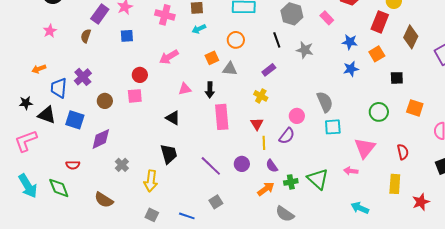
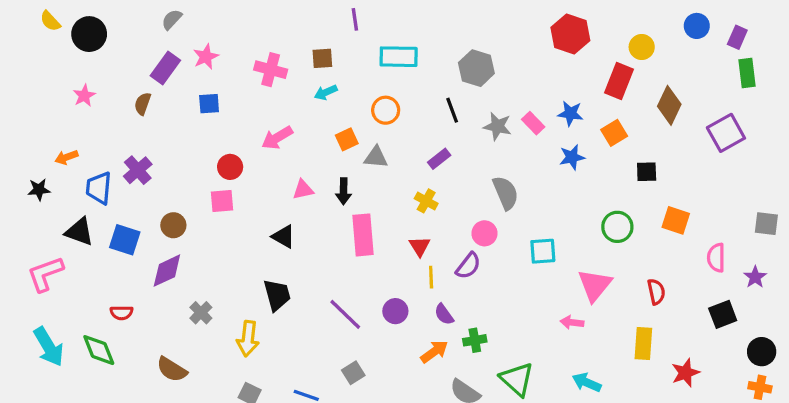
pink rectangle: (327, 18) -> (533, 123), moved
brown circle: (105, 101) -> (173, 225), moved
gray semicircle: (325, 102) -> (506, 193), moved
black star: (26, 103) -> (39, 190), moved
green triangle: (318, 179) -> (517, 379), moved

